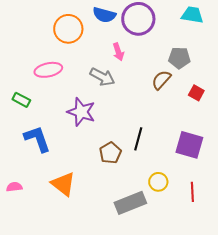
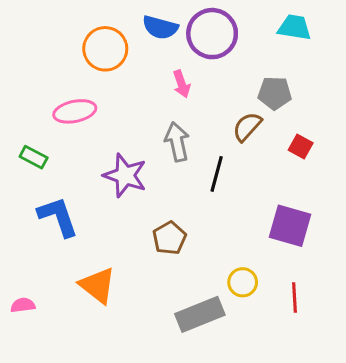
gray arrow: (102, 77) -> (177, 142), moved, turned -130
black line: (138, 139) -> (217, 174), moved
pink semicircle: (14, 187) -> (23, 305), moved

